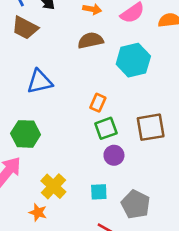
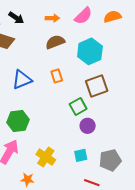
orange rectangle: (98, 103) -> (57, 76), moved, turned -32
brown square: (151, 127) -> (97, 86), moved
gray pentagon: (136, 204) -> (110, 160), turned -30
orange star: (38, 212) -> (27, 179), moved

